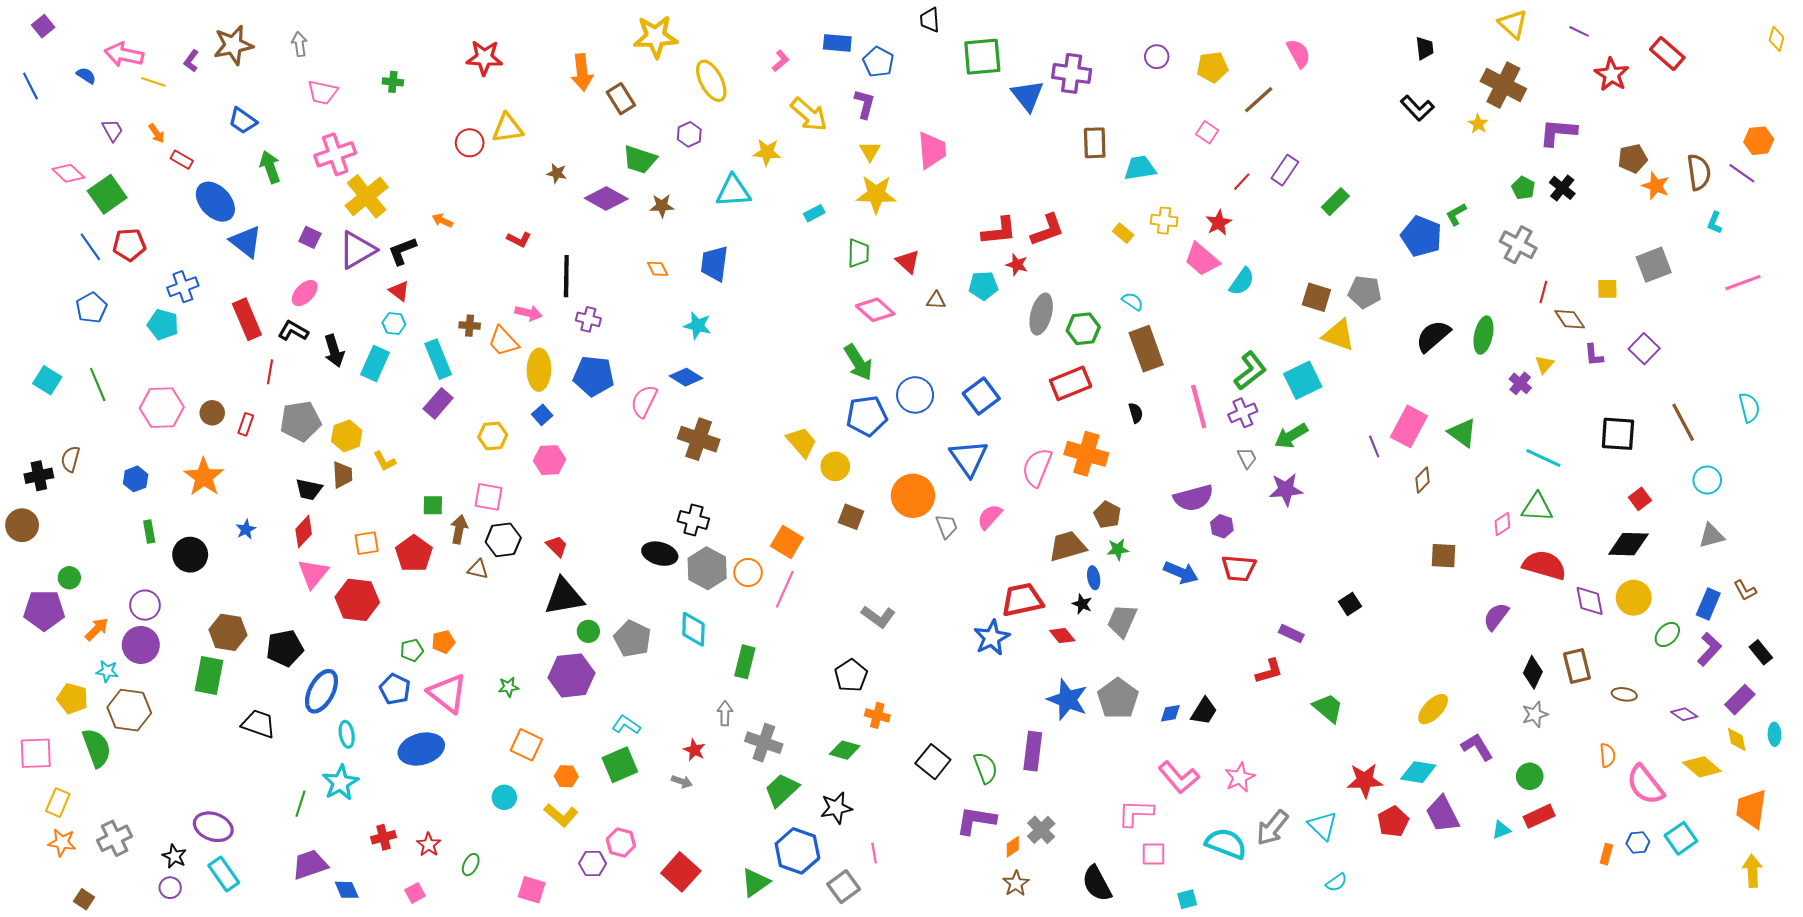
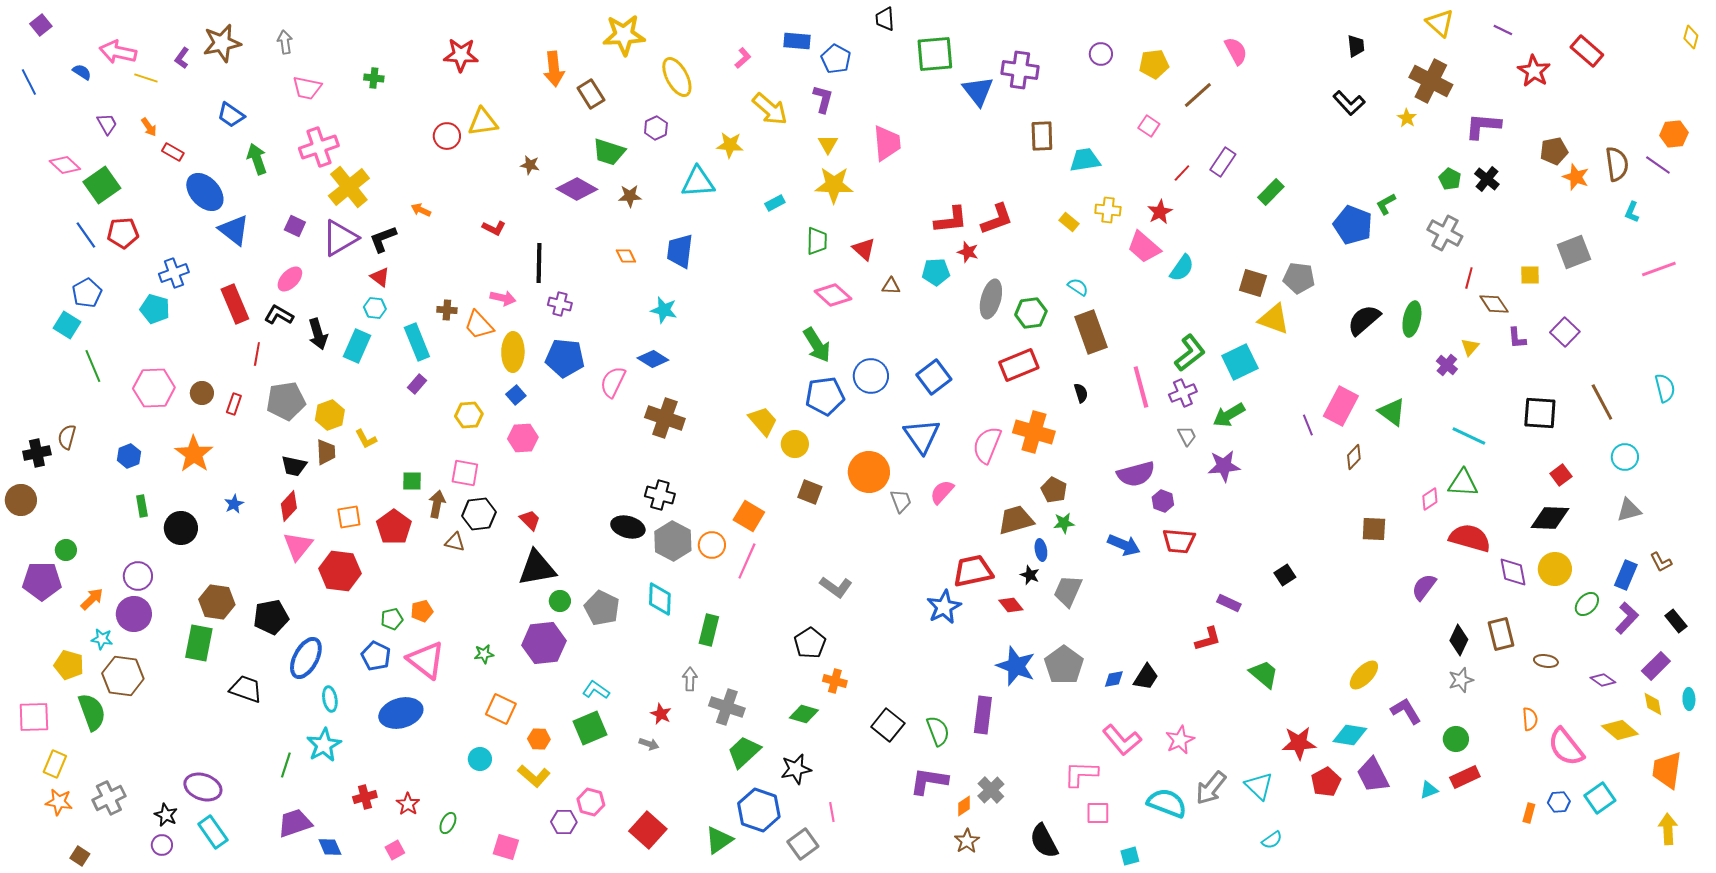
cyan square: (47, 380) -> (67, 325), moved
purple rectangle: (438, 403) -> (417, 384), size x0.7

